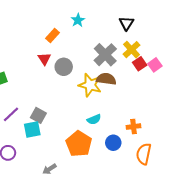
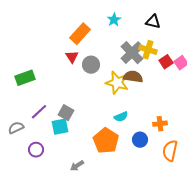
cyan star: (78, 20) -> (114, 20), moved
black triangle: (126, 23) -> (153, 22), turned -49
orange rectangle: (53, 35) -> (80, 34), size x1.5
yellow cross: (131, 50) -> (148, 50), moved, turned -30

